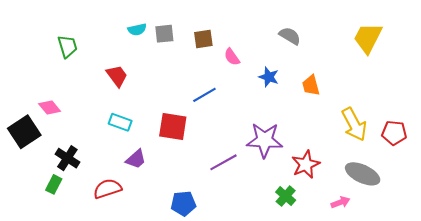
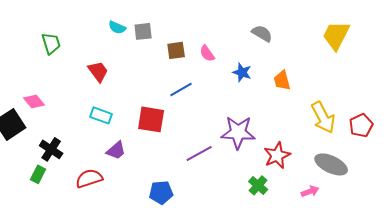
cyan semicircle: (137, 30) -> (117, 27), turned 36
brown square: (203, 39) -> (176, 50), moved
red pentagon: (394, 133) -> (361, 125), turned -30

